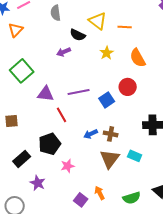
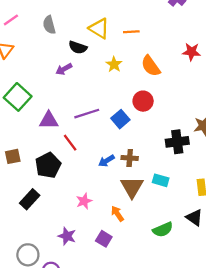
black pentagon: (50, 144) -> (48, 165), moved
purple star: (38, 183) -> (67, 236), moved
orange arrow: (100, 193) -> (117, 214), moved

